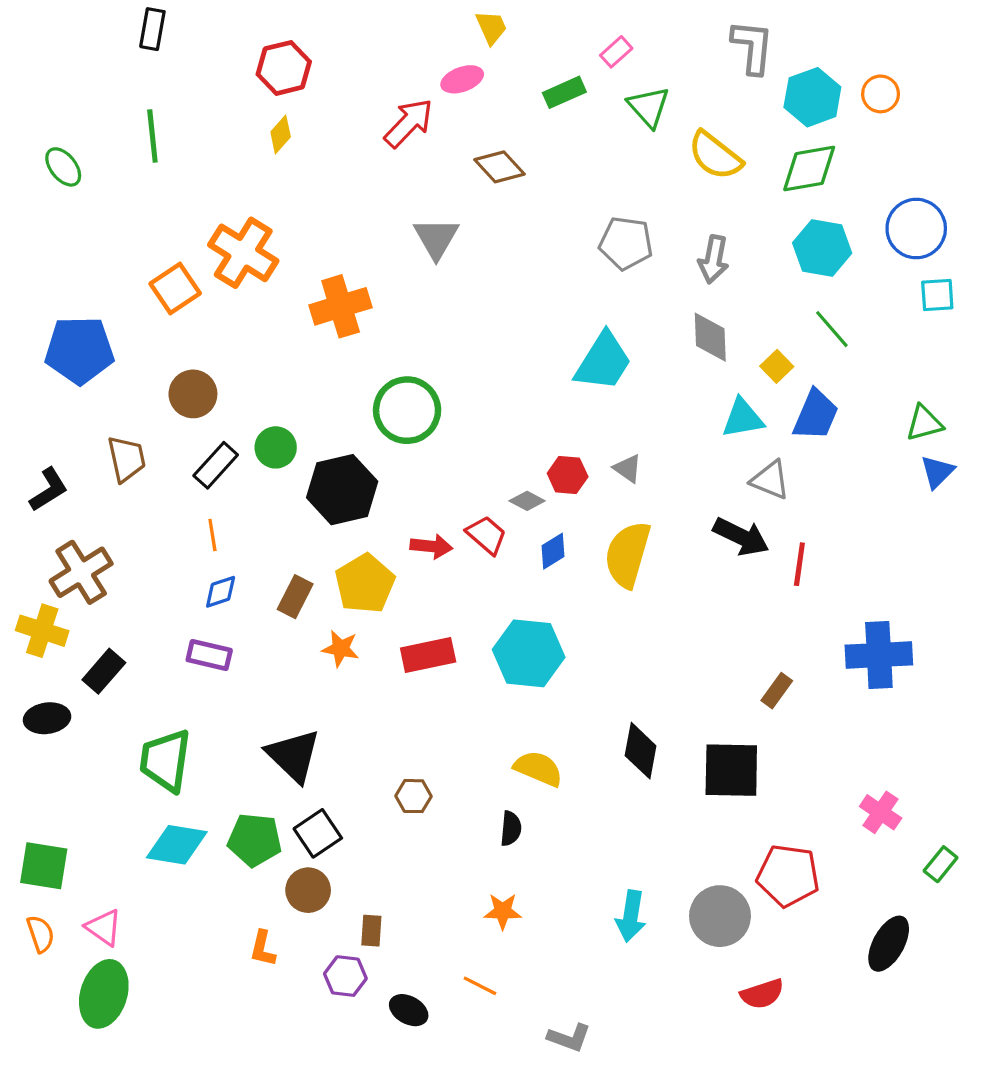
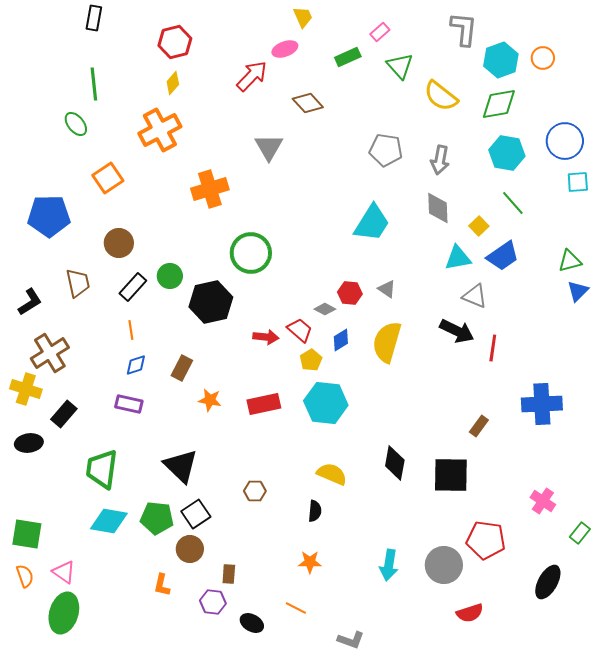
green ellipse: (63, 167) -> (76, 124), moved
orange cross: (243, 253) -> (160, 130), moved, turned 30
blue trapezoid: (816, 415) -> (503, 256), turned 32
yellow pentagon: (365, 584) -> (311, 360), moved, size x0.6

